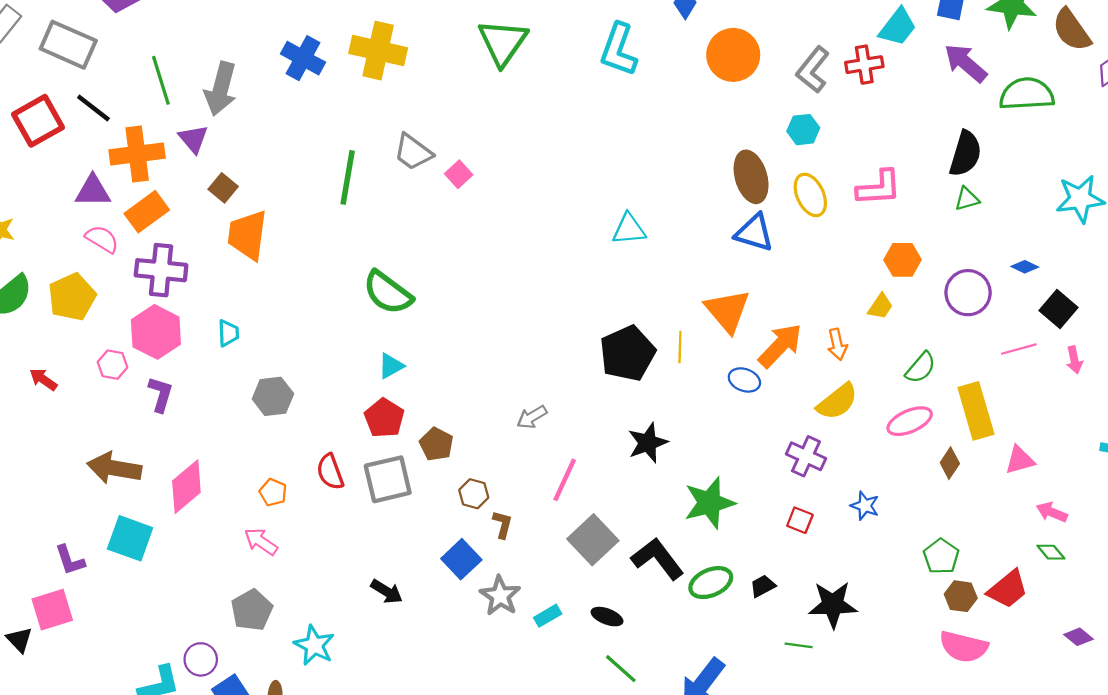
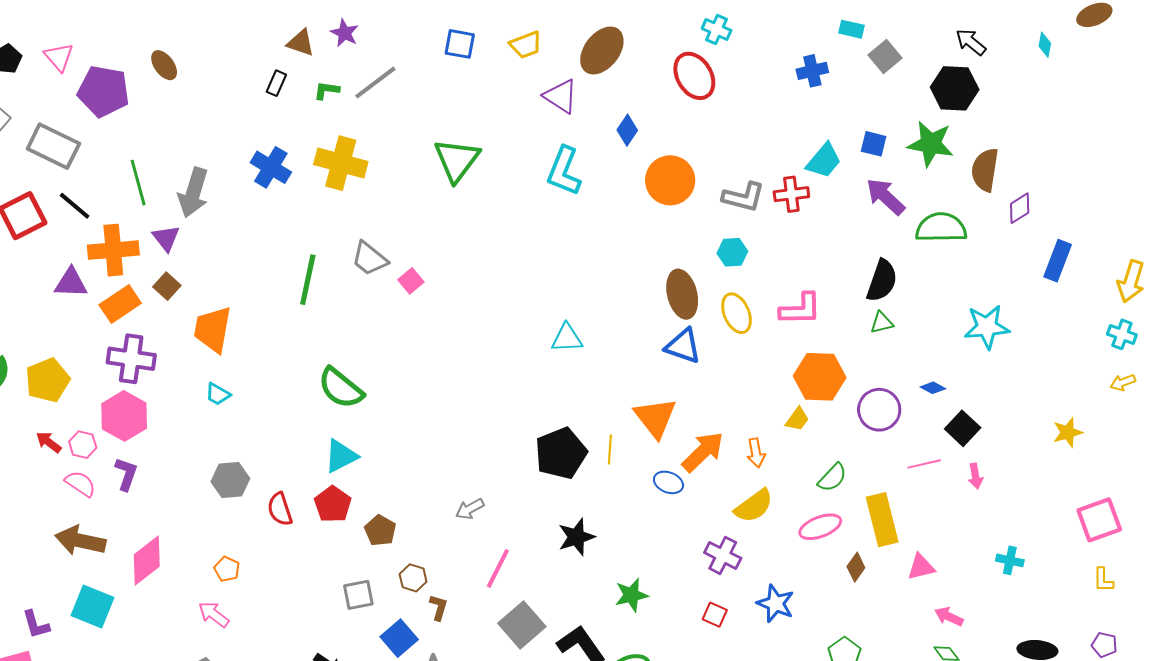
brown semicircle: (1072, 30) -> (985, 170), turned 42
gray L-shape: (813, 70) -> (743, 197), turned -117
brown square: (223, 188) -> (167, 286), moved
pink semicircle: (102, 239) -> (80, 484), moved
orange hexagon: (902, 260) -> (820, 377), size x1.5
cyan trapezoid: (228, 333) -> (218, 394), moved, turned 120
cyan triangle: (391, 366) -> (341, 456), size x1.4
red arrow: (43, 379) -> (49, 442), moved
red semicircle: (330, 472) -> (280, 509), moved
gray square: (388, 479) -> (358, 595), moved, size x0.7
green star: (709, 503) -> (631, 595), size x0.7
blue star: (865, 506) -> (776, 604), size x1.4

